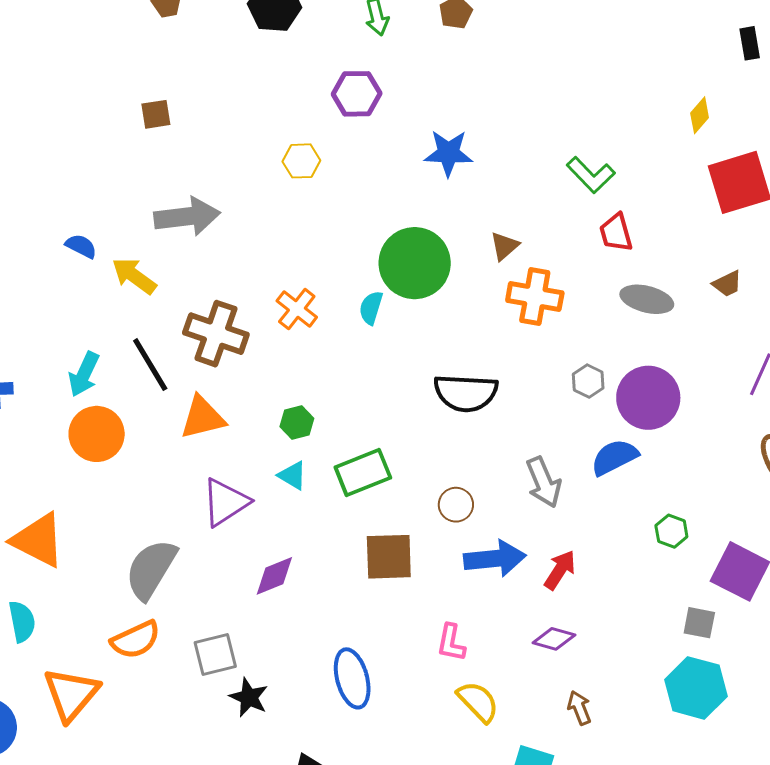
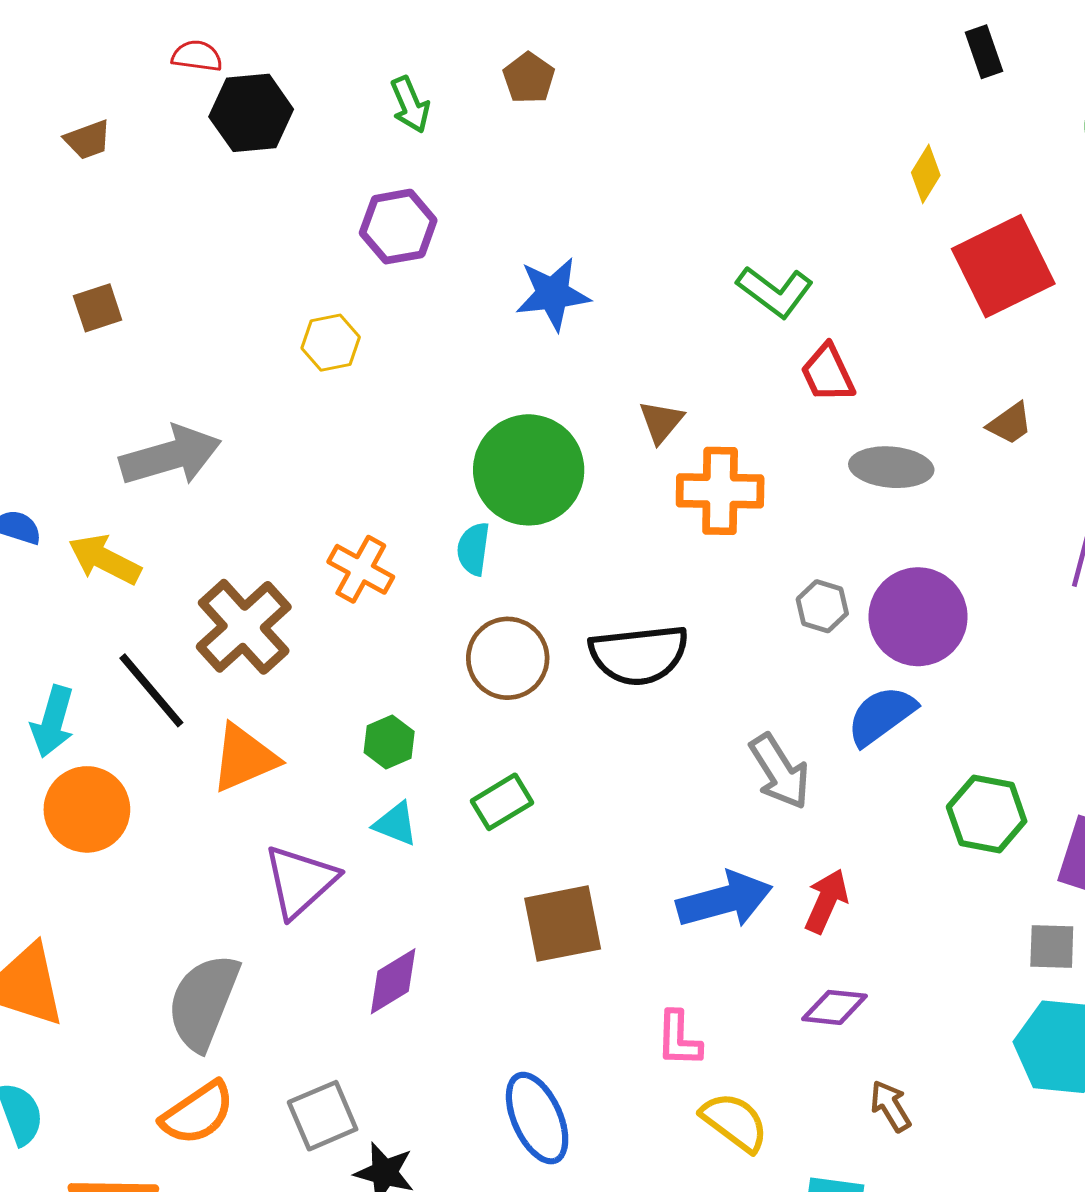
brown cross: (216, 334) -> (244, 627), turned 38
green rectangle: (363, 473) -> (502, 802), size x0.7
brown circle: (456, 505) -> (508, 658), moved, size x1.5
green hexagon: (671, 531) -> (987, 814), size x1.5

